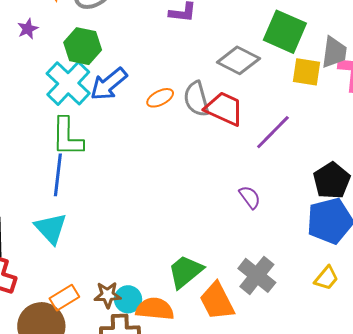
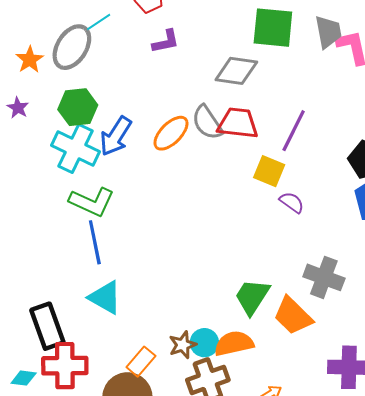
yellow square: (306, 72) -> (269, 171), moved, turned 32
orange ellipse: (160, 98) -> (171, 133), size x1.4
green L-shape: (67, 137) -> (92, 202), turned -48

